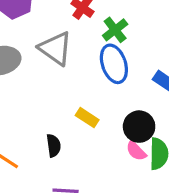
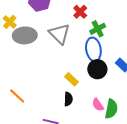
black circle: (139, 127) -> (97, 69), moved
black semicircle: (54, 146) -> (68, 99), moved

